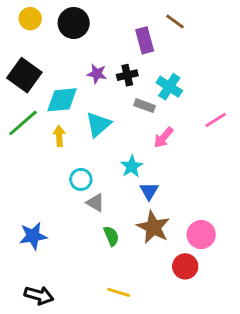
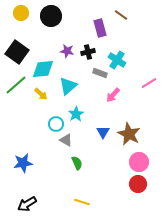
yellow arrow: (59, 136) -> (41, 94), turned 136
cyan star: (132, 166) -> (76, 114), moved
brown star: (153, 227) -> (129, 134), moved
red circle: (185, 266) -> (138, 184), moved
black arrow: (39, 295) -> (27, 204), turned 132

